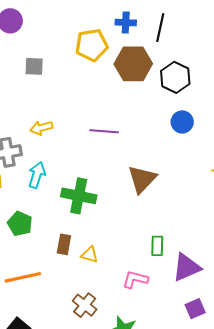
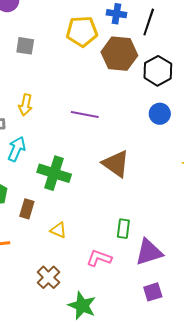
yellow arrow: (41, 128) -> (26, 105), turned -70
brown triangle: (142, 179) -> (116, 164), turned -44
brown rectangle: (64, 244) -> (27, 209), moved

